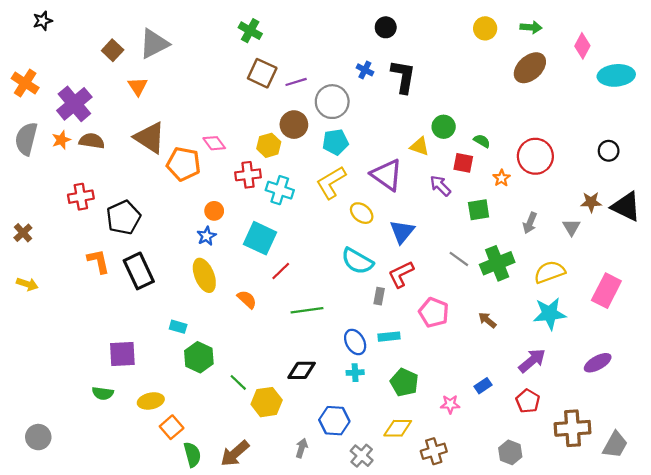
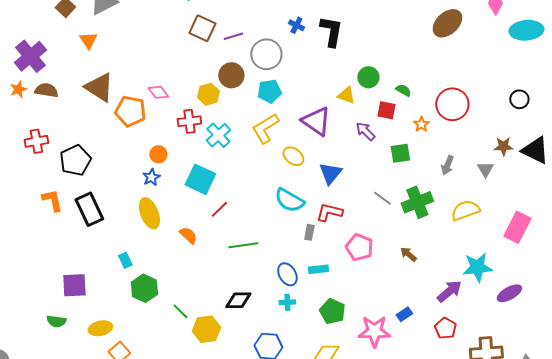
cyan cross: (280, 190) -> (218, 135), turned 30
red L-shape: (401, 274) -> (329, 212), turned 40
cyan star: (550, 314) -> (477, 267), moved
cyan rectangle: (178, 327) -> (125, 260), turned 49
pink star: (450, 404) -> (374, 331), size x1.8

